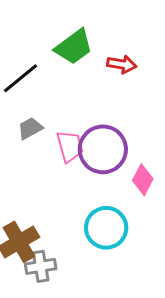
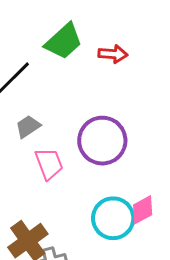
pink trapezoid: (70, 146) -> (49, 164), moved
pink diamond: (143, 180) -> (143, 210), moved, turned 40

